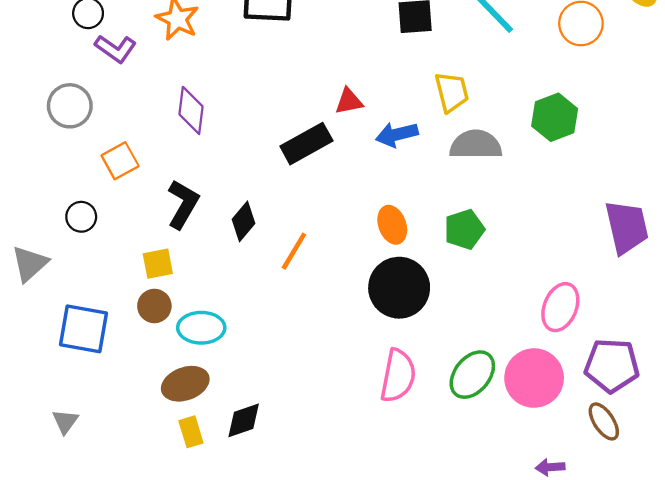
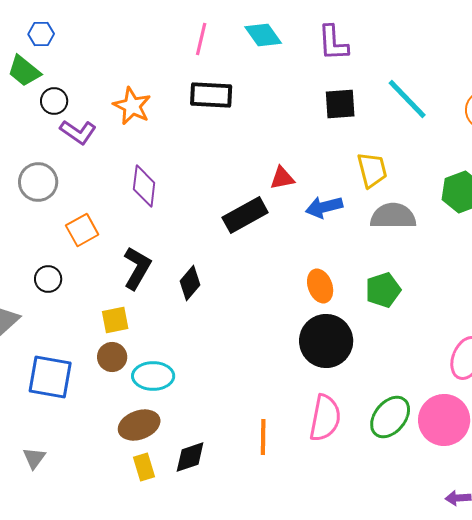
orange line: (294, 251) -> (263, 437), moved, turned -30

